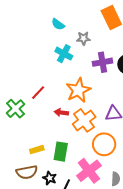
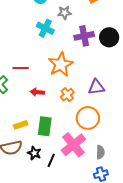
red line: (38, 93) -> (21, 68), turned 49
red arrow: (61, 113) -> (37, 92), moved
orange cross: (84, 120) -> (67, 95), size x0.6

